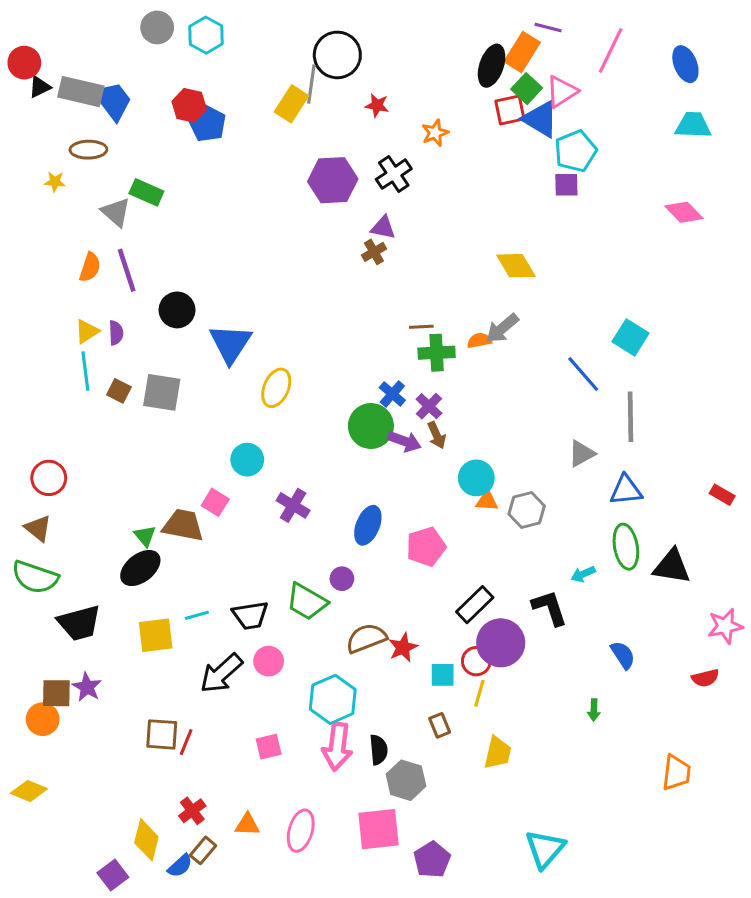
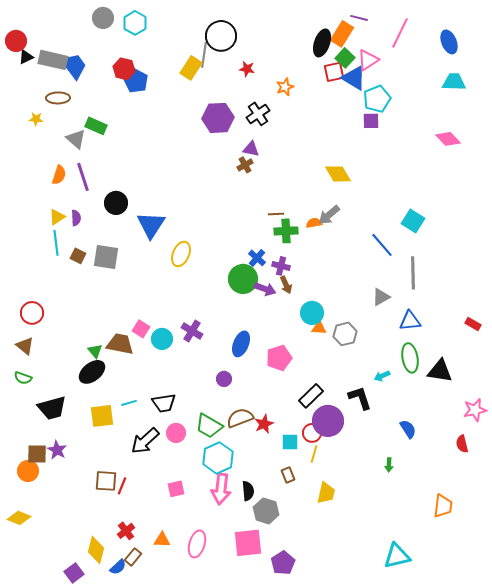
purple cross: (429, 406) -> (281, 266), turned -30
cyan circle: (247, 460) -> (162, 339), moved
green semicircle: (35, 577) -> (23, 378), size x0.6
green trapezoid: (307, 602) -> (209, 426), moved
red semicircle: (705, 678) -> (462, 444), turned 90
cyan triangle: (545, 849) -> (397, 556), moved, turned 36

